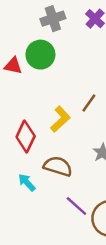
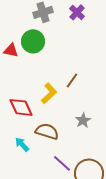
red diamond: (26, 137) -> (21, 107), turned -50

